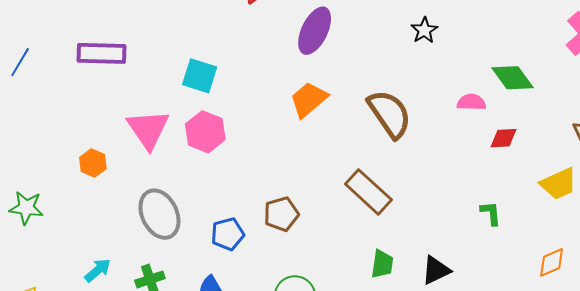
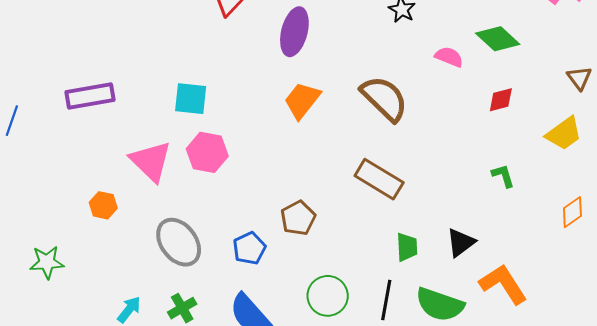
pink semicircle: (471, 102) -> (449, 57), moved, turned 32

